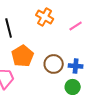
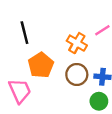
orange cross: (45, 17) -> (77, 43), moved

